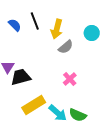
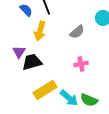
yellow arrow: (57, 29) -> (40, 31), moved
pink cross: (70, 79) -> (81, 64), turned 32

